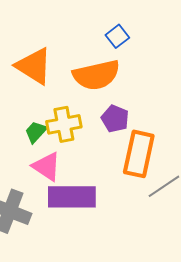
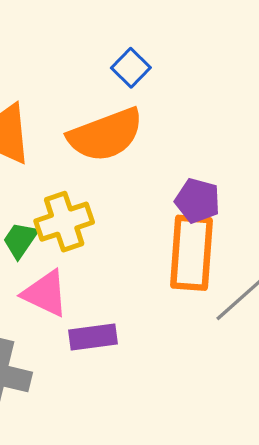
purple pentagon: (115, 119) -> (197, 201), moved
purple rectangle: (72, 197) -> (93, 337), size x0.6

